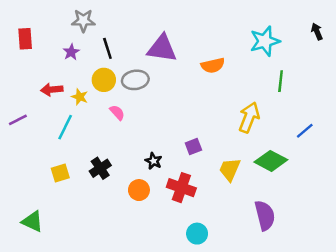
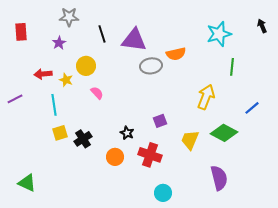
black line: (107, 48) -> (102, 34), moved
gray ellipse: (135, 80) -> (151, 66), moved
cyan line: (65, 127) -> (54, 105), turned -35
yellow square: (60, 173) -> (60, 133), moved

